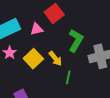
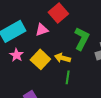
yellow arrow: (55, 59) -> (63, 58), turned 147
green line: (68, 77) -> (68, 77), moved

